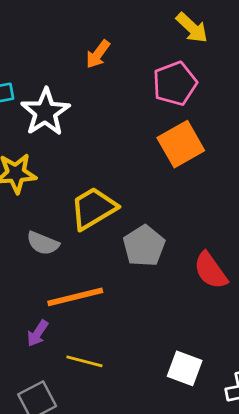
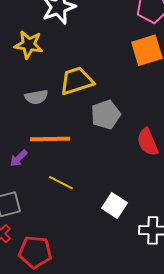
gray semicircle: (43, 243) -> (36, 97), turned -45
yellow line: (84, 361) -> (61, 183), moved

